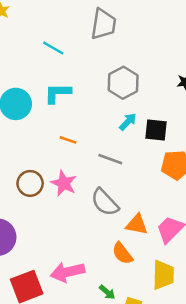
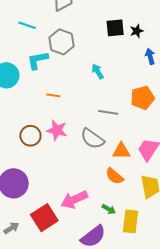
gray hexagon: (123, 83) -> (61, 42), moved
cyan arrow: (128, 122) -> (98, 71), turned -63
black square: (156, 130) -> (115, 28), moved
gray line: (110, 159) -> (108, 112), moved

